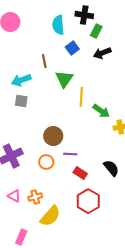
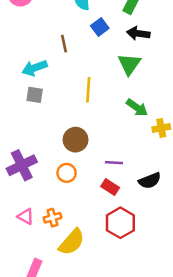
black arrow: (102, 53) -> (138, 33), turned 30
green triangle: (64, 79) -> (129, 64), moved
yellow line: (81, 97) -> (88, 90), moved
purple line: (70, 154) -> (114, 163), moved
black semicircle: (111, 168) -> (150, 181), turned 108

